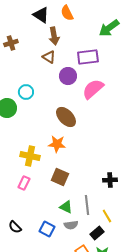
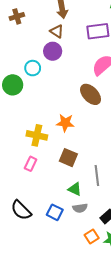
purple circle: (68, 76) -> (53, 51), moved
brown ellipse: (66, 117) -> (91, 94), moved
gray line: (87, 205) -> (97, 175), moved
black semicircle: (15, 227) -> (21, 210), size x1.5

